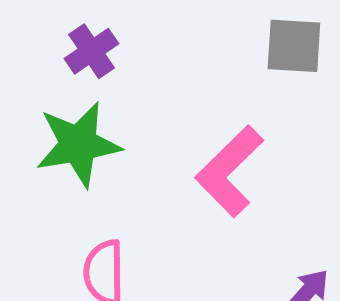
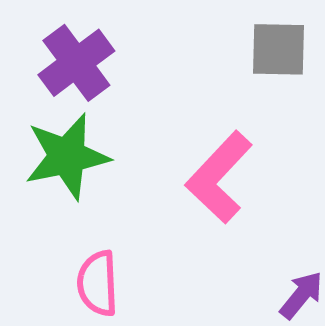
purple cross: (91, 51) -> (76, 63), size x1.4

